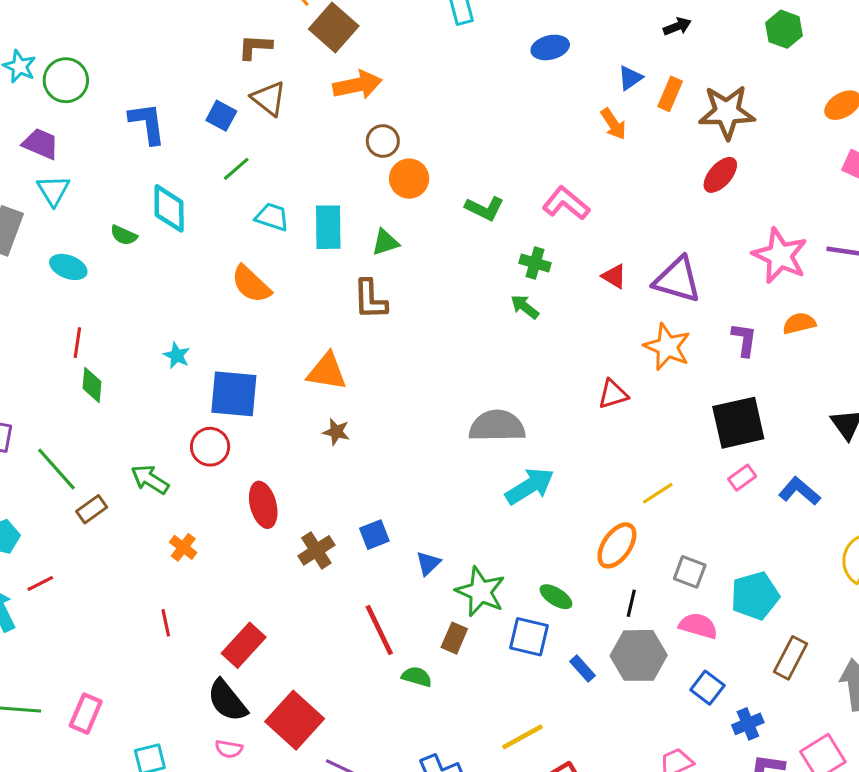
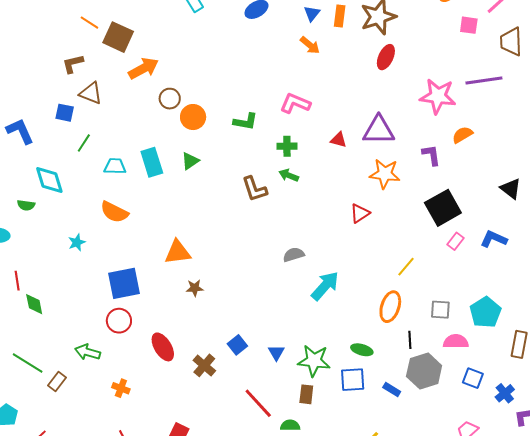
brown L-shape: (370, 299) -> (254, 189), moved
cyan star: (177, 355) -> (77, 242), moved, turned -30
gray semicircle: (497, 426) -> (294, 255), size x0.6

